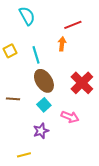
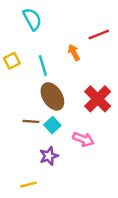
red line: (73, 25) -> (99, 35), moved
orange arrow: (62, 44) -> (74, 52), turned -32
brown line: (13, 99) -> (31, 121), moved

